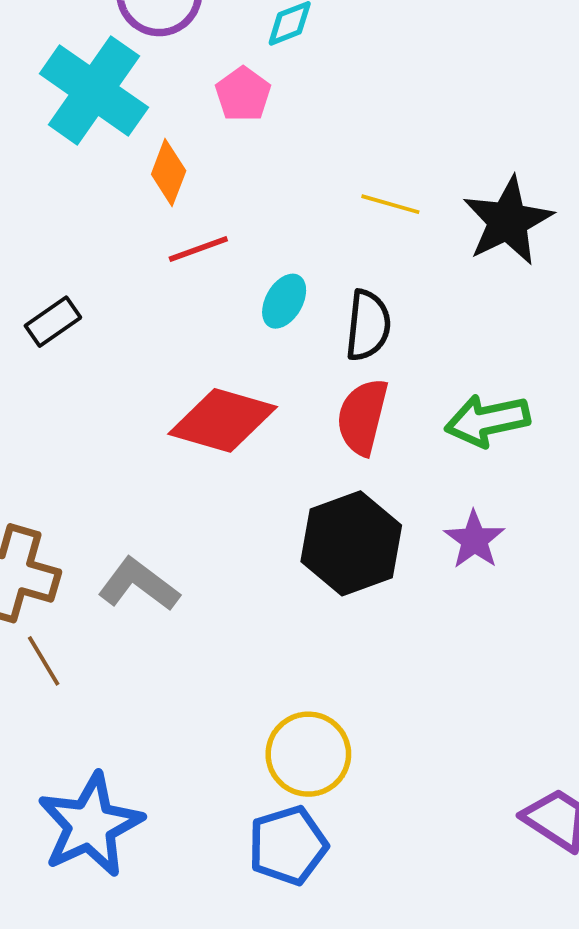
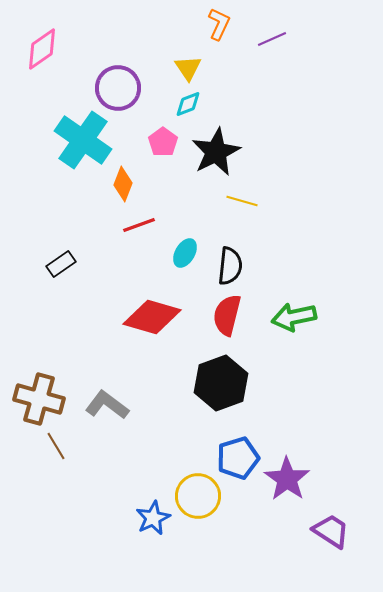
black star: (508, 221) -> (216, 152), moved
purple star: (474, 540) -> (287, 479), moved, size x1.4
blue star: (90, 825) -> (153, 518), moved, size x0.6
blue pentagon: (288, 845) -> (238, 458), moved

